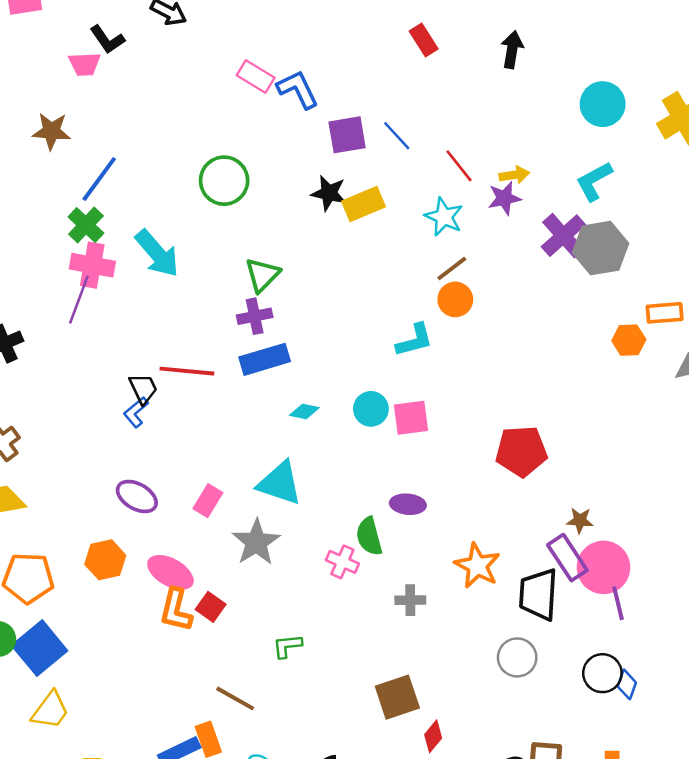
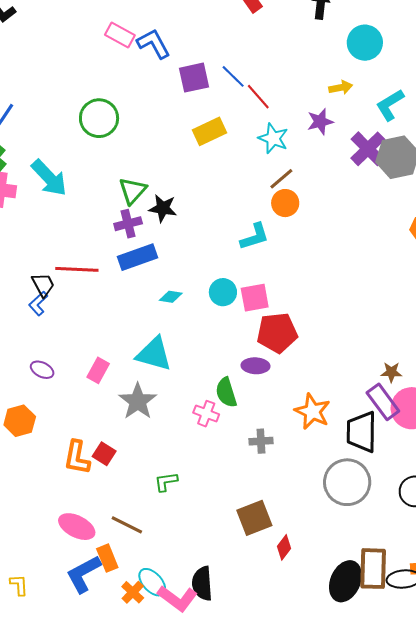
cyan circle: (603, 104) -> (365, 43), moved
red line: (459, 166) -> (258, 97), moved
yellow arrow: (514, 175) -> (341, 87), moved
black star: (329, 193) -> (163, 208), moved
red pentagon: (521, 451) -> (277, 333), moved
purple ellipse: (137, 496) -> (42, 370), size x0.7
pink ellipse: (170, 572) -> (77, 527), moved
gray circle: (517, 657) -> (347, 482), size x1.5

